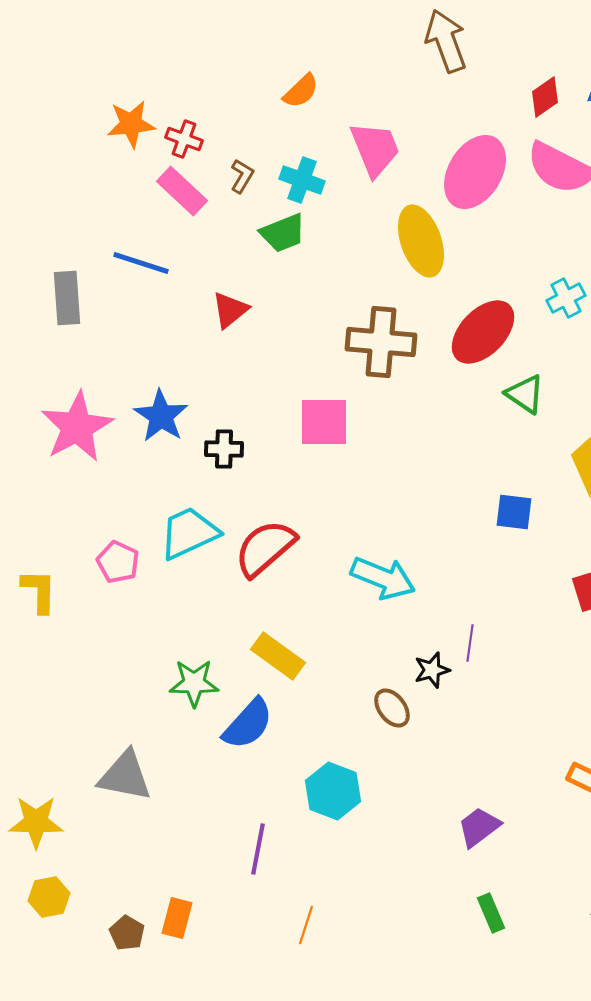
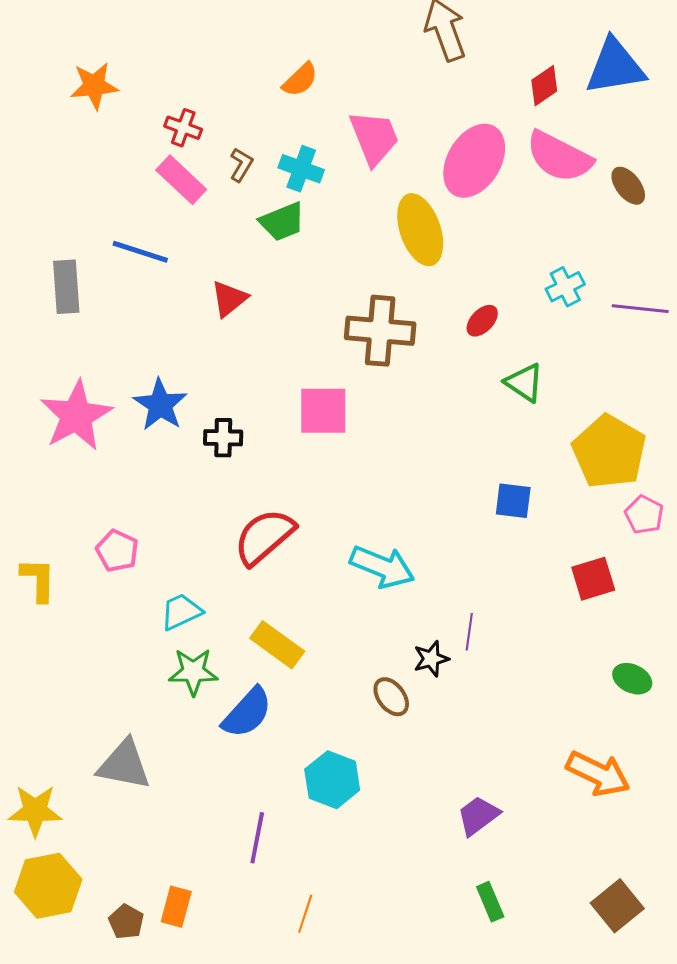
orange star: (131, 124) -> (94, 86), moved
red ellipse: (483, 332) -> (482, 321), size x0.5
cyan trapezoid: (189, 533) -> (181, 612), moved, size x0.7
yellow hexagon: (49, 897) -> (48, 886), size x1.6

